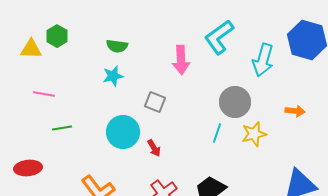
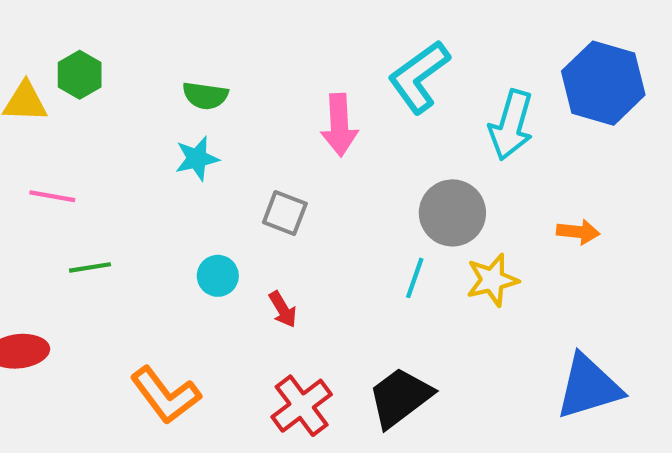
cyan circle: (123, 132) -> (218, 276), size x0.6

